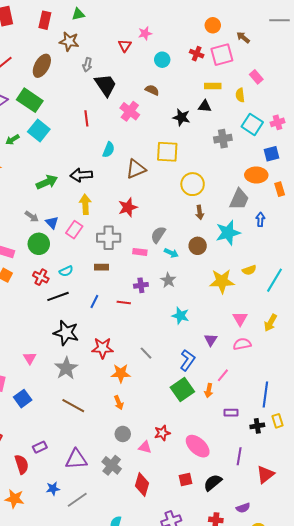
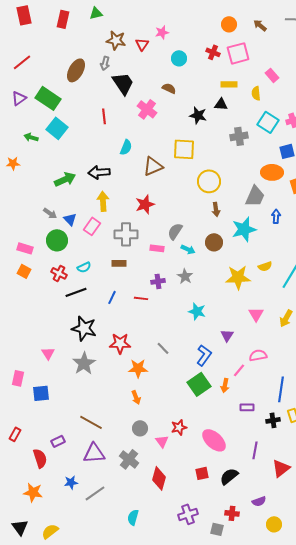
brown arrow: (243, 37) -> (260, 25), moved
brown star: (69, 41) -> (116, 40), moved
brown ellipse: (42, 66) -> (76, 70), moved
green arrow: (12, 140) -> (31, 137), turned 48
pink semicircle: (242, 344) -> (258, 355), moved
blue square: (23, 399) -> (41, 393), turned 30
brown line: (73, 406) -> (91, 422), moved
pink triangle: (145, 447) -> (162, 441), turned 40

